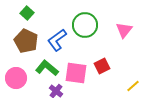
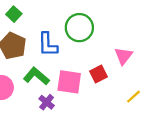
pink triangle: (124, 30) -> (123, 56), moved
blue L-shape: (57, 40) -> (48, 45), turned -55

